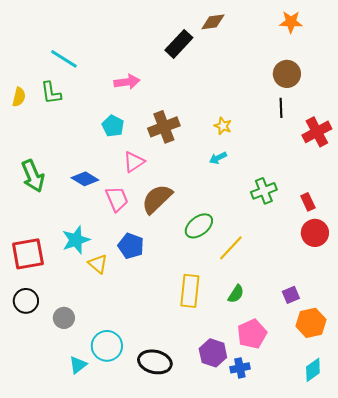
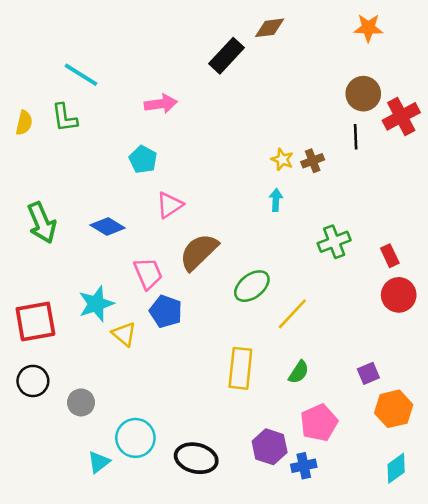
brown cross: (164, 127) -> (313, 161), moved, size x0.6
red cross: (317, 132) -> (401, 116), moved
cyan arrow: (218, 158) -> (276, 200), turned 120
pink trapezoid: (117, 199) -> (148, 273), moved

